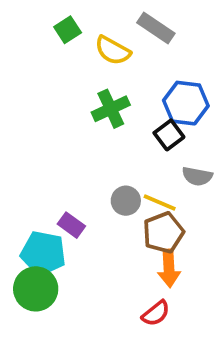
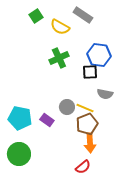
black square: (169, 135) -> (90, 72), turned 35
purple rectangle: (71, 225) -> (47, 120), moved
cyan pentagon: (43, 253) -> (20, 118), moved

